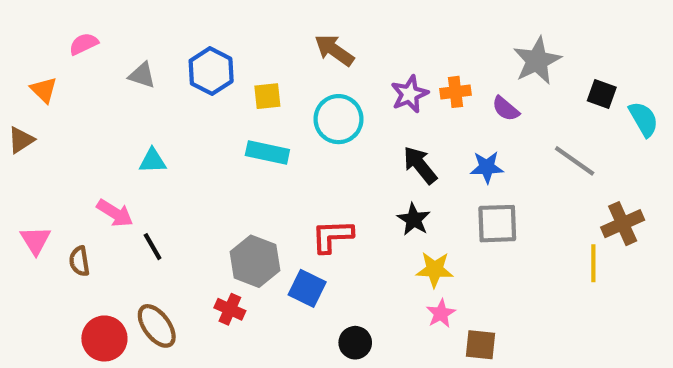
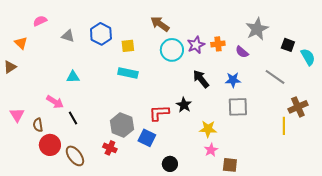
cyan circle: (338, 119) -> (172, 50), moved
black star: (414, 219) -> (184, 105), moved
red circle: (104, 338) -> (50, 145), moved

